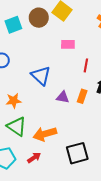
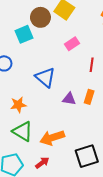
cyan square: (13, 25) -> (24, 34), moved
pink rectangle: (68, 44) -> (72, 44), turned -32

